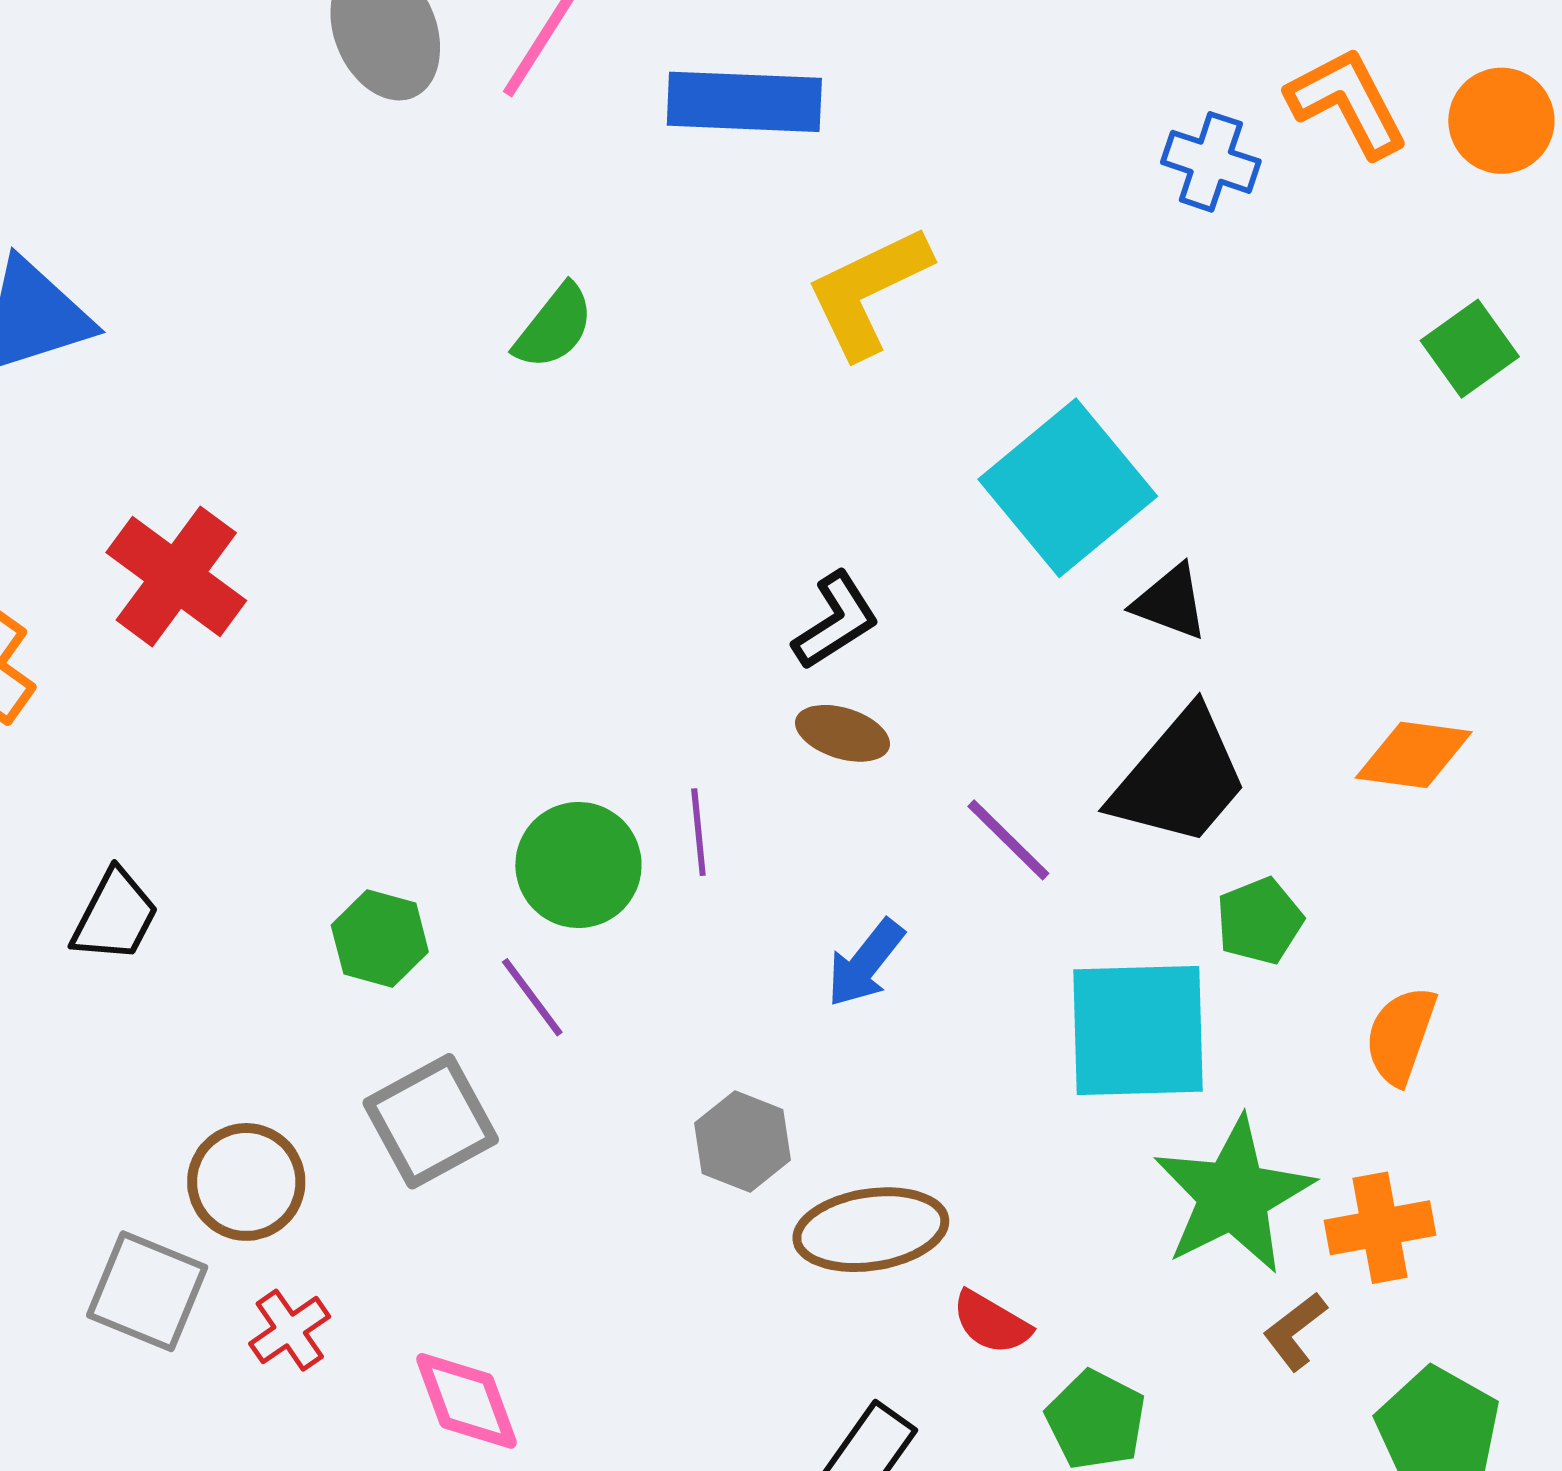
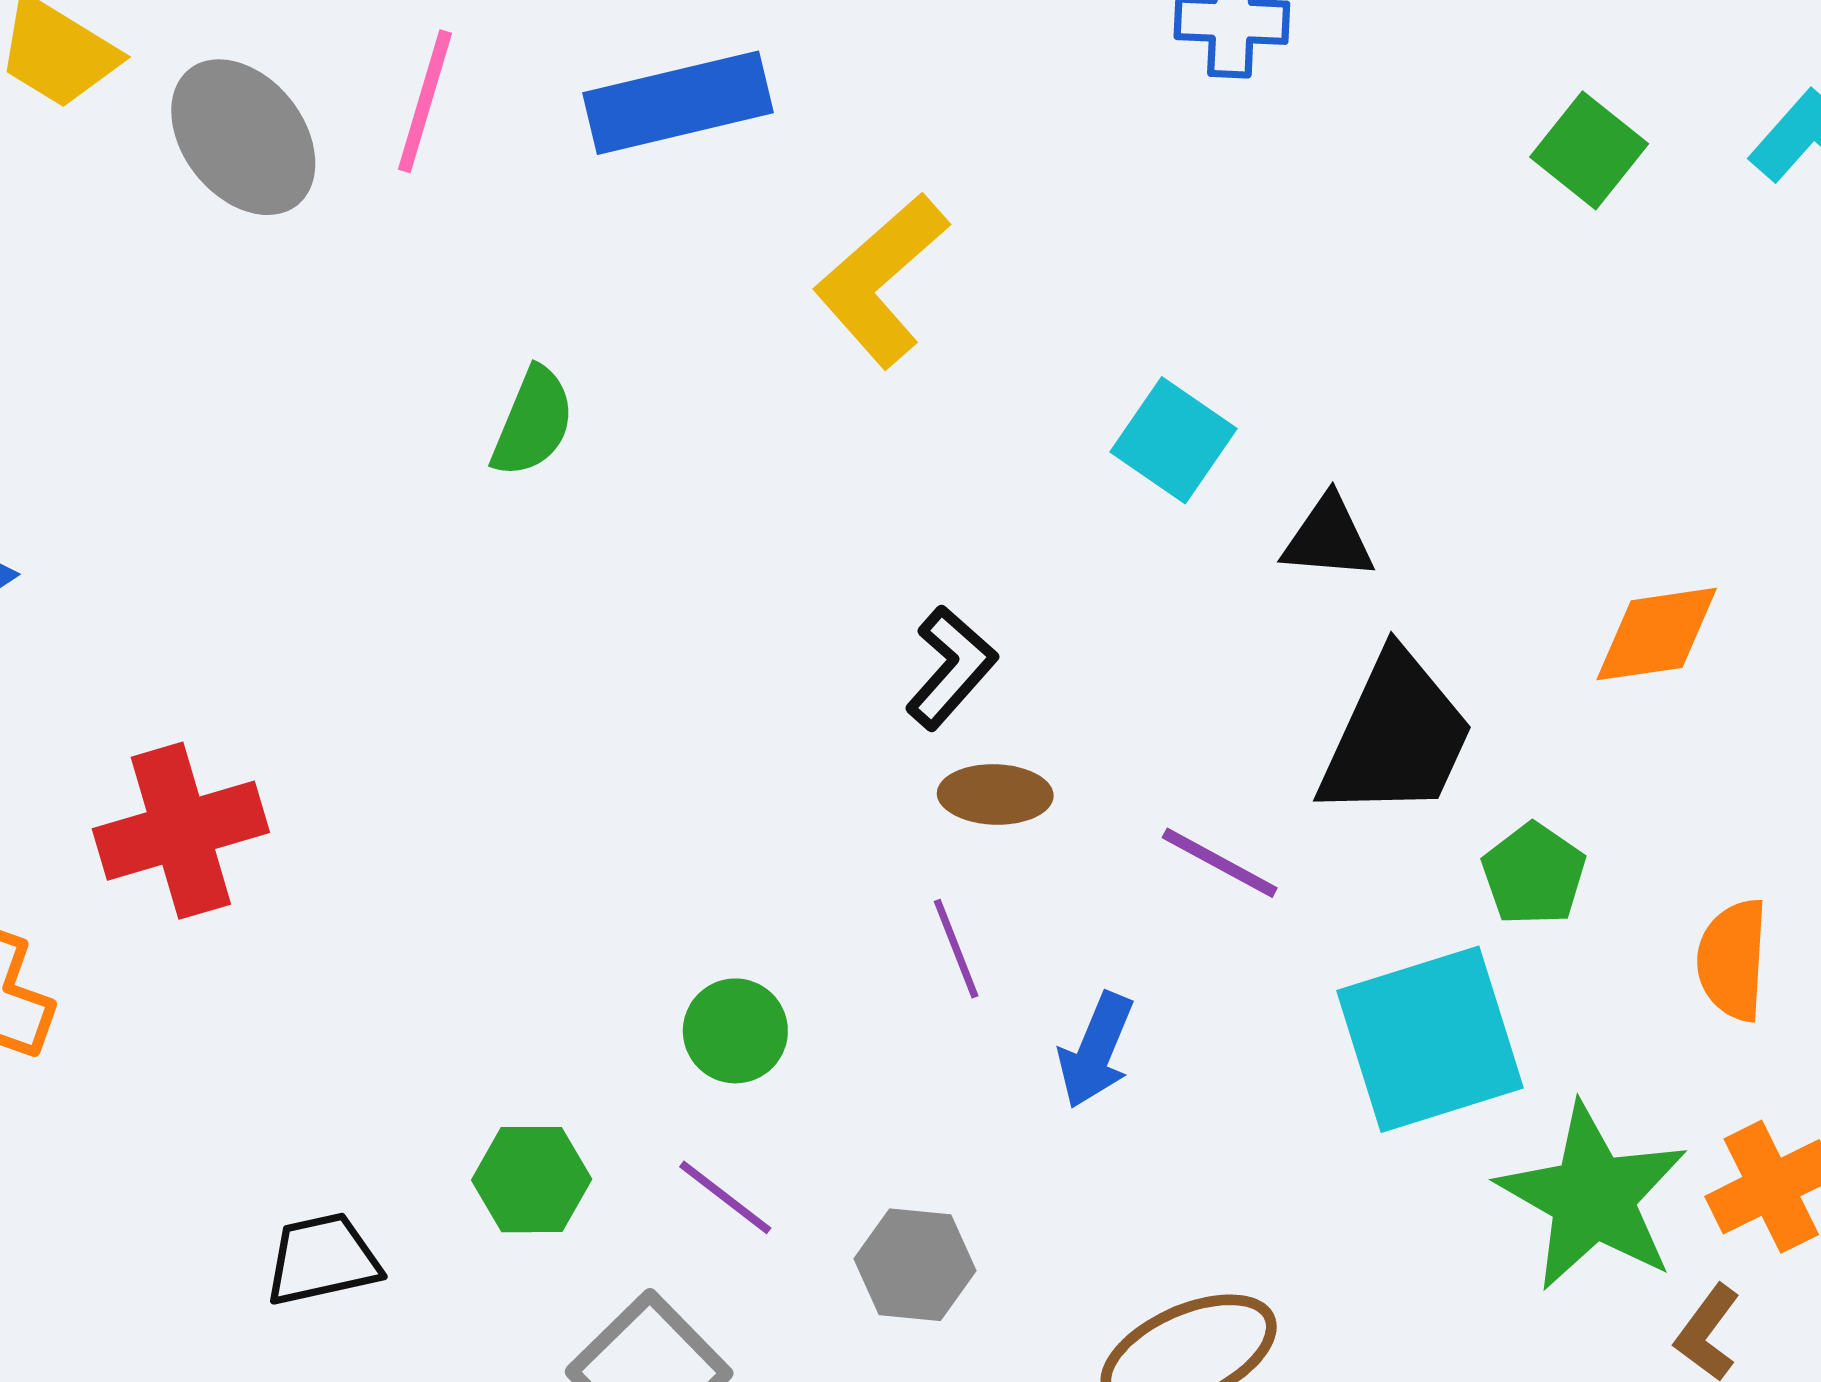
cyan square: (1068, 488) -> (1174, 440), size x0.6
red cross: (176, 576) -> (181, 831), turned -37
purple line: (698, 832) -> (956, 949), moved
green circle: (578, 865) -> (735, 1031), size x0.7
black trapezoid: (115, 916) -> (322, 1259), moved, turned -114
gray hexagon: (743, 1141) -> (915, 1265), moved

